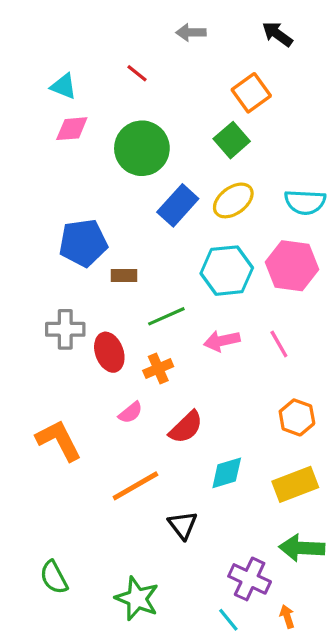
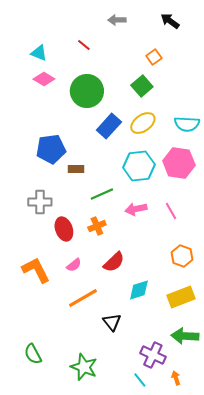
orange square: (251, 93) -> (154, 57), size x0.7
pink diamond: (72, 129) -> (44, 79), turned 35
red ellipse: (109, 352) -> (64, 229), moved
pink semicircle: (130, 413) -> (74, 265), moved

